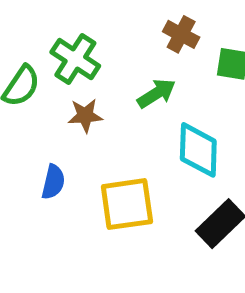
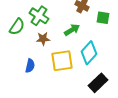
cyan diamond: (198, 150) -> (89, 53), turned 40
yellow square: (127, 204) -> (62, 61), moved

